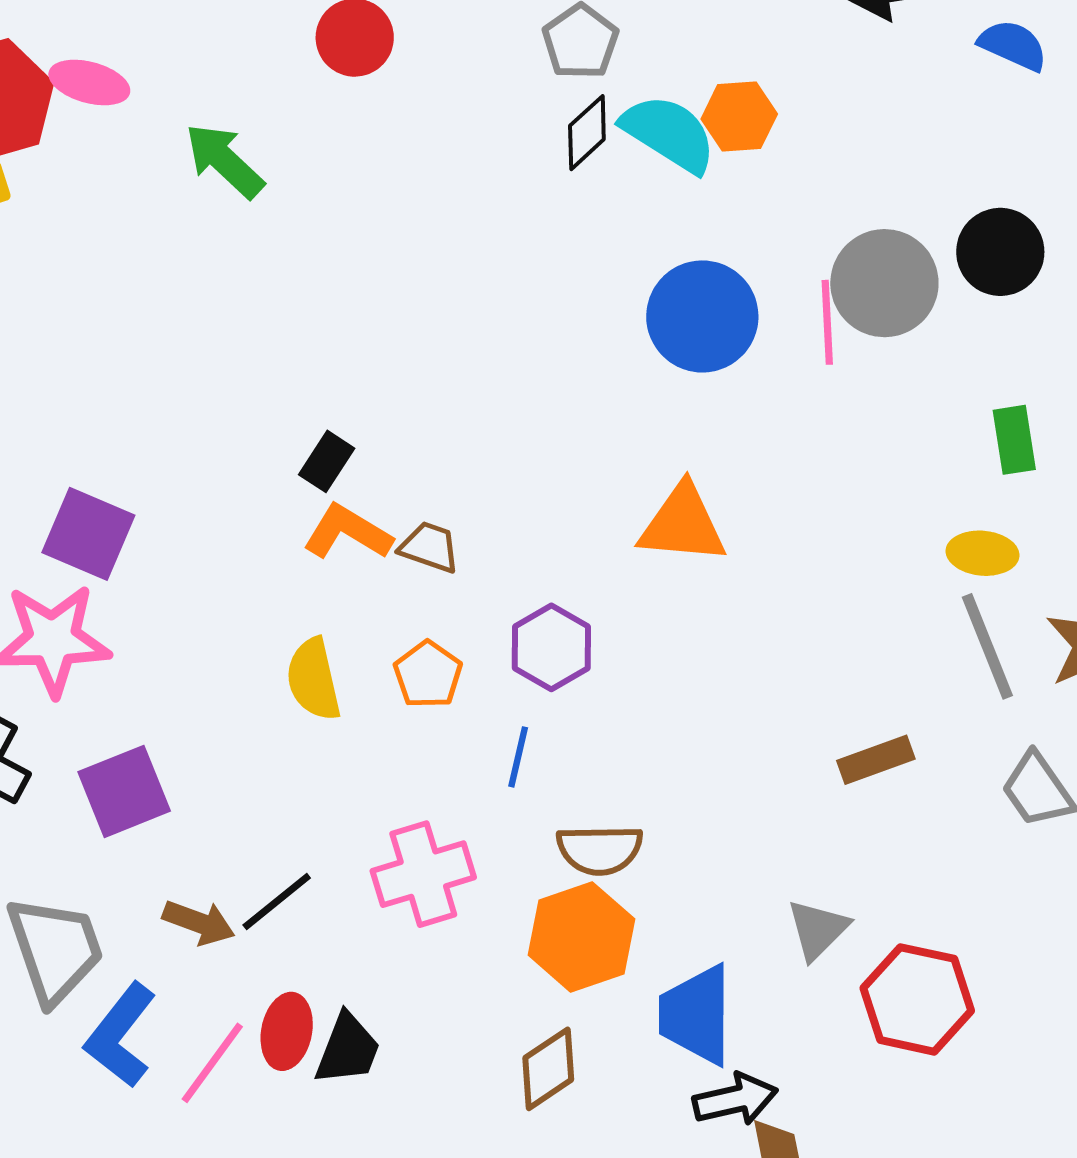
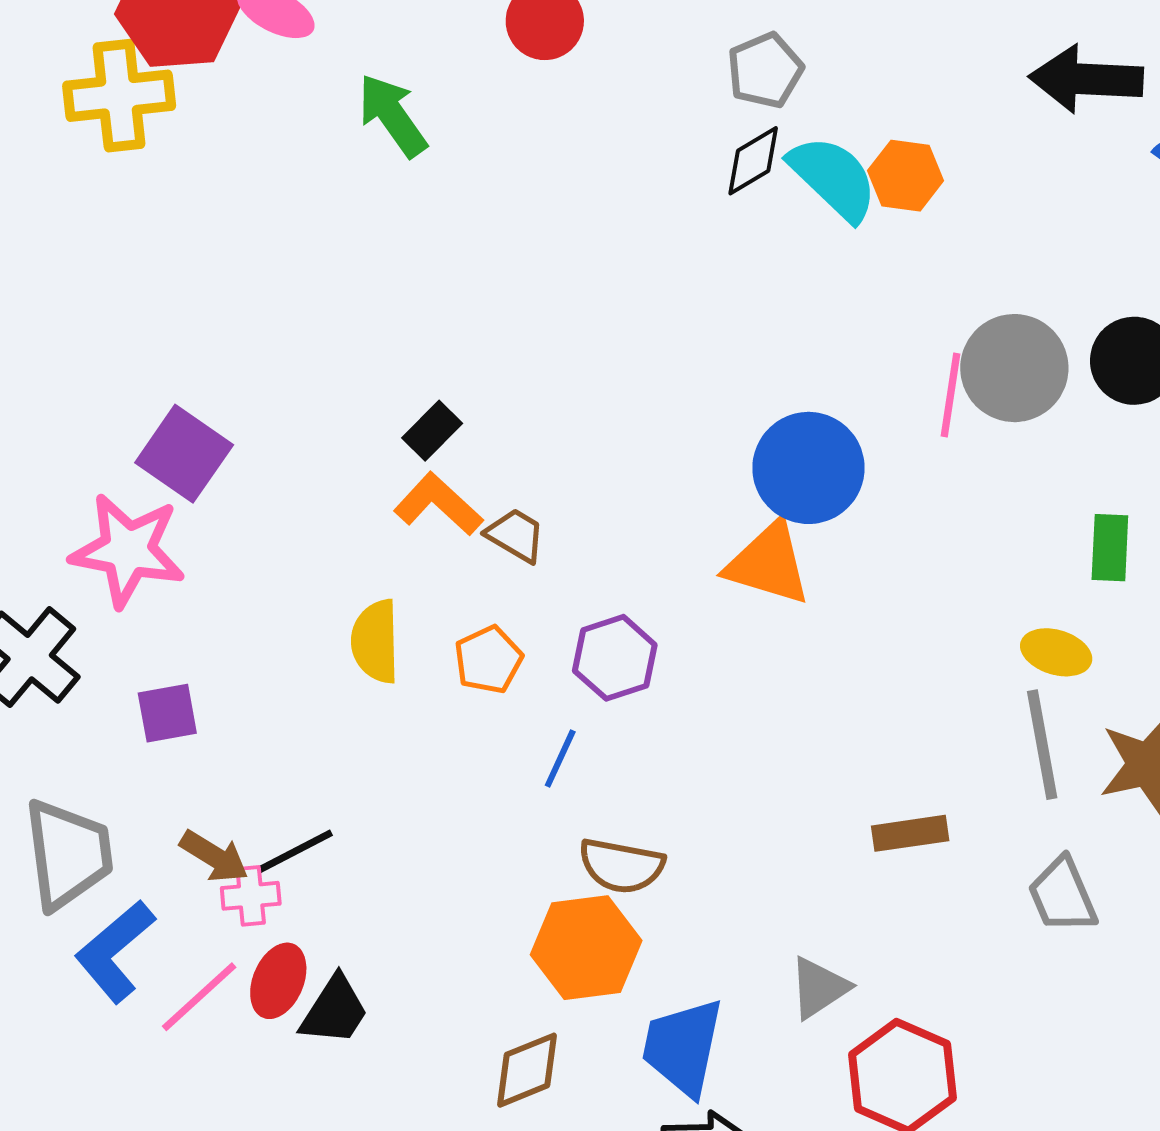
blue circle: (702, 316) -> (808, 468), moved
purple square: (124, 791) -> (167, 713), size x0.7
pink cross: (423, 874) -> (251, 896), moved, size x0.6

